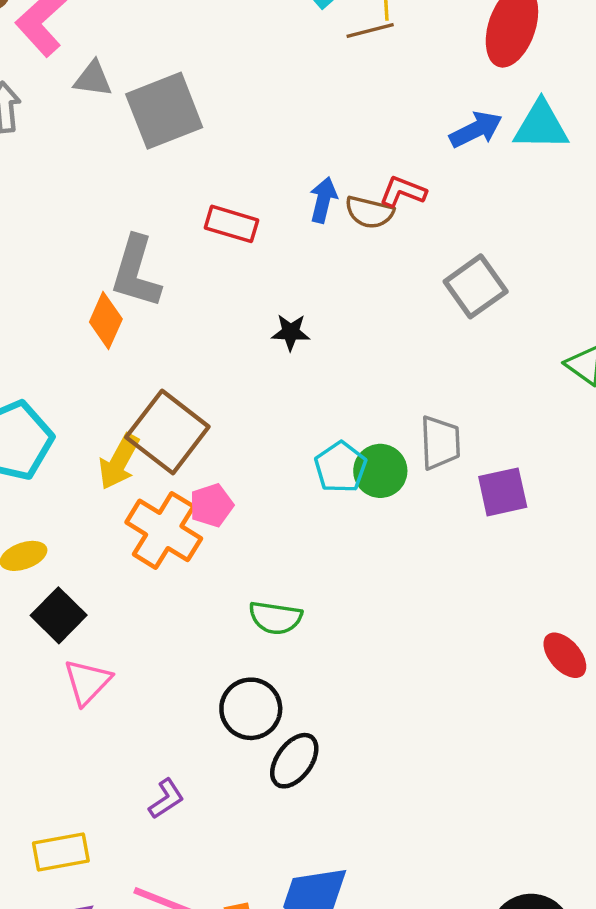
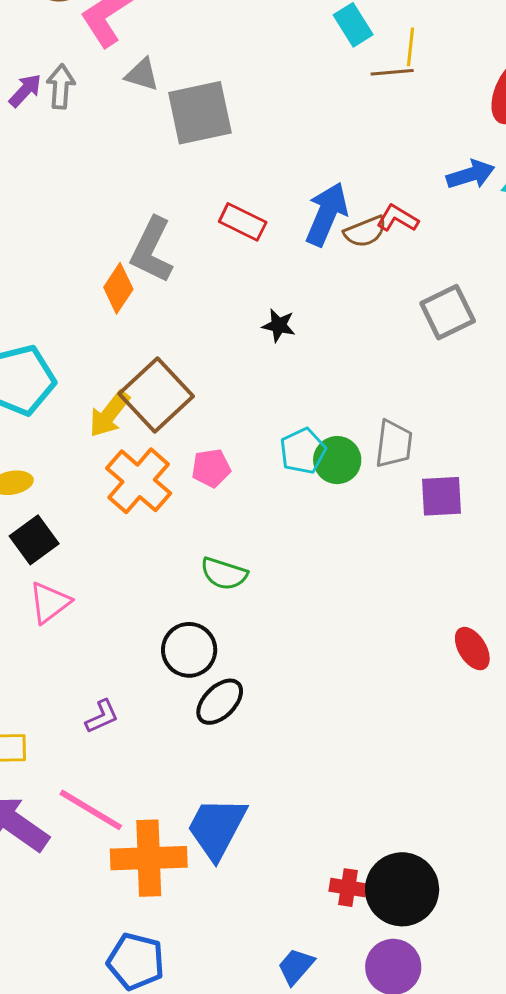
blue arrow: (323, 200) -> (327, 214), size x1.6
brown semicircle: (369, 212) -> (365, 232), turned -45
pink pentagon: (211, 505) -> (211, 468), moved

